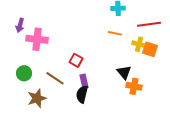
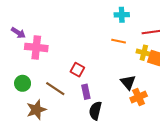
purple arrow: (20, 25) -> (18, 33), turned -72
orange cross: (134, 86) -> (139, 97), turned -35
black semicircle: (82, 94) -> (95, 111), moved

